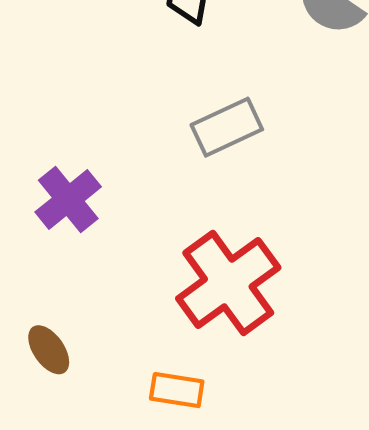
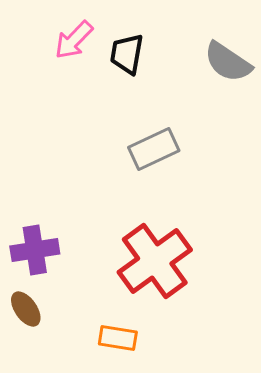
purple cross: (68, 199) -> (35, 250), moved, turned 30

